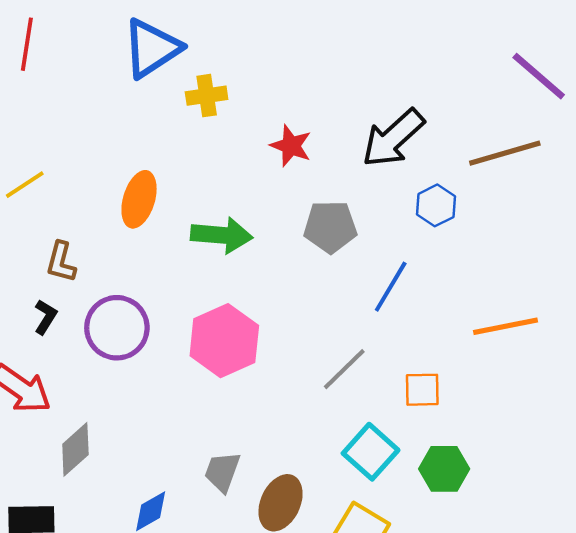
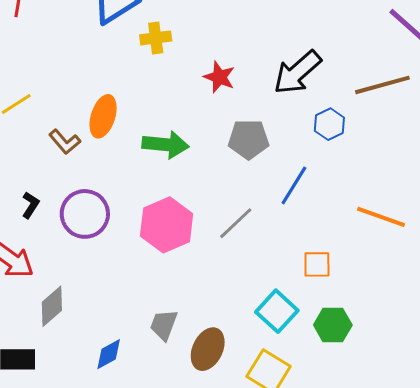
brown L-shape: (61, 262) -> (65, 142), moved, turned -56
orange line: (505, 326) -> (381, 217), turned 30
gray line: (344, 369) -> (236, 223), moved

